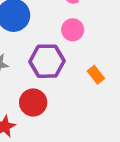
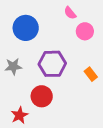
pink circle: (73, 30) -> (85, 31), moved

